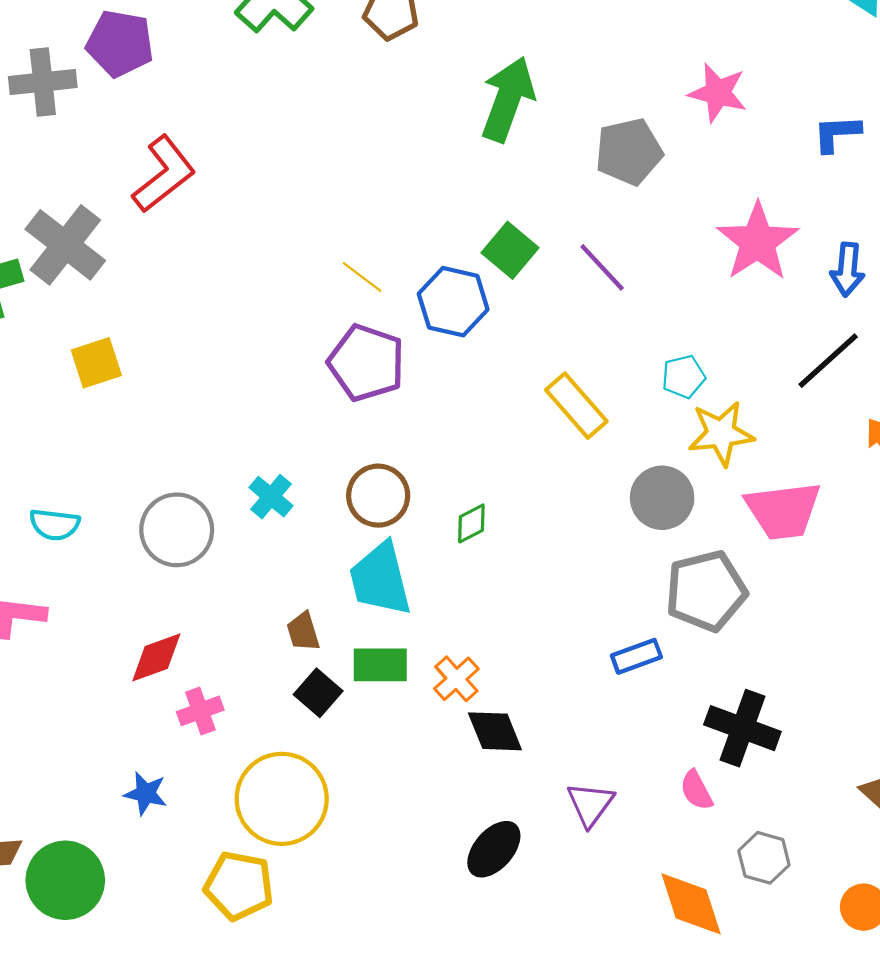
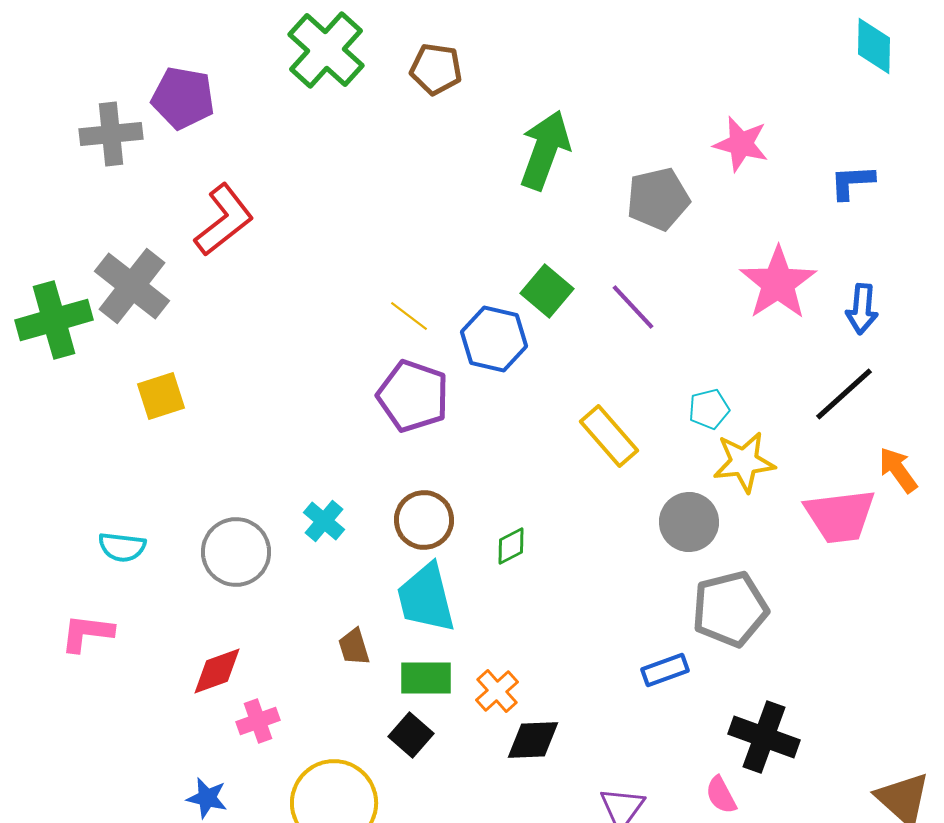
pink trapezoid: (783, 511) -> (840, 516), moved
black square: (318, 693) -> (411, 735), moved
black diamond: (495, 731) -> (533, 740), turned -70

